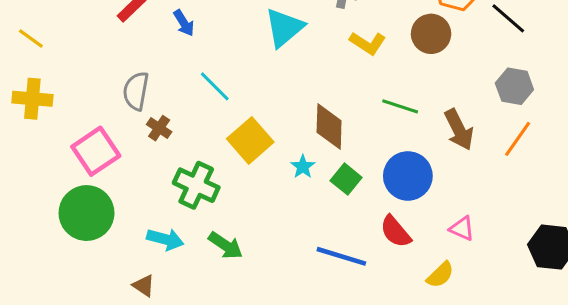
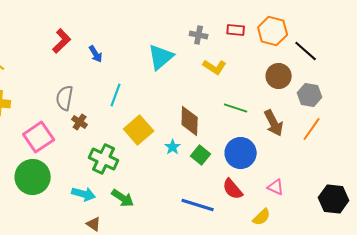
brown circle: (431, 34) -> (279, 76), moved
cyan line: (215, 86) -> (116, 95), turned 65
brown triangle: (144, 286) -> (94, 224), moved

